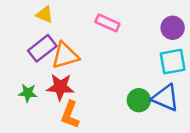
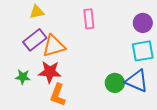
yellow triangle: (45, 14) -> (37, 12), turned -35
pink rectangle: (107, 23) -> (89, 19), turned 60

